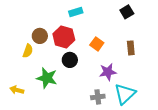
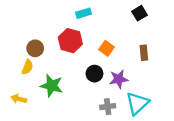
brown circle: (40, 36) -> (35, 48), moved
yellow semicircle: (28, 51) -> (27, 67), moved
black circle: (70, 60) -> (94, 74), moved

